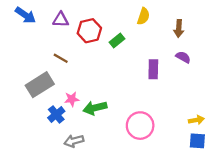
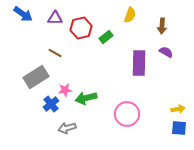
purple rectangle: (153, 69) -> (139, 63), size x1.4

